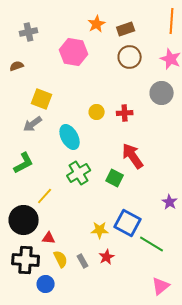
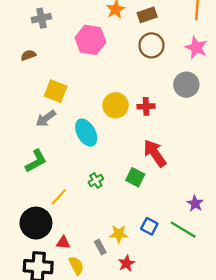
yellow circle: (97, 112) -> (116, 105), size x1.5
green cross: (79, 173) -> (96, 181), moved, size x0.6
blue square: (128, 223) -> (149, 226), size x0.6
green line: (152, 244) -> (183, 230), moved
gray rectangle: (83, 261) -> (100, 247), moved

